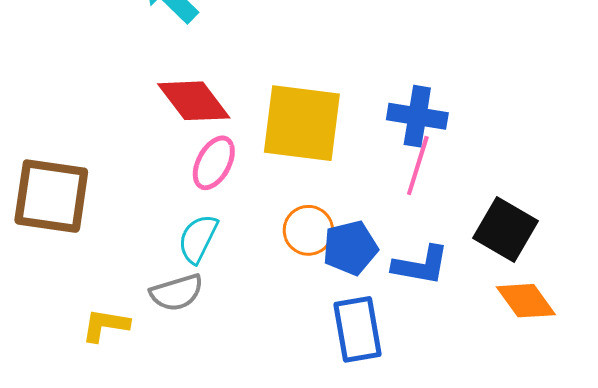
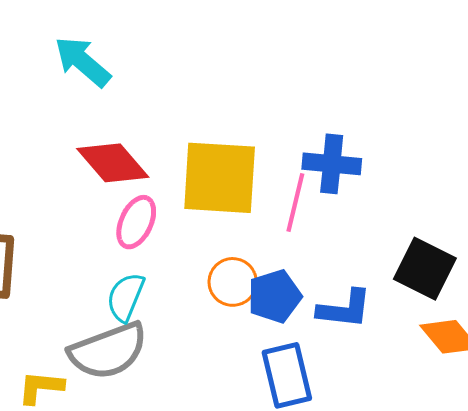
pink line: (418, 166) -> (295, 203), moved
gray semicircle: (177, 292) -> (108, 351), size x1.5

